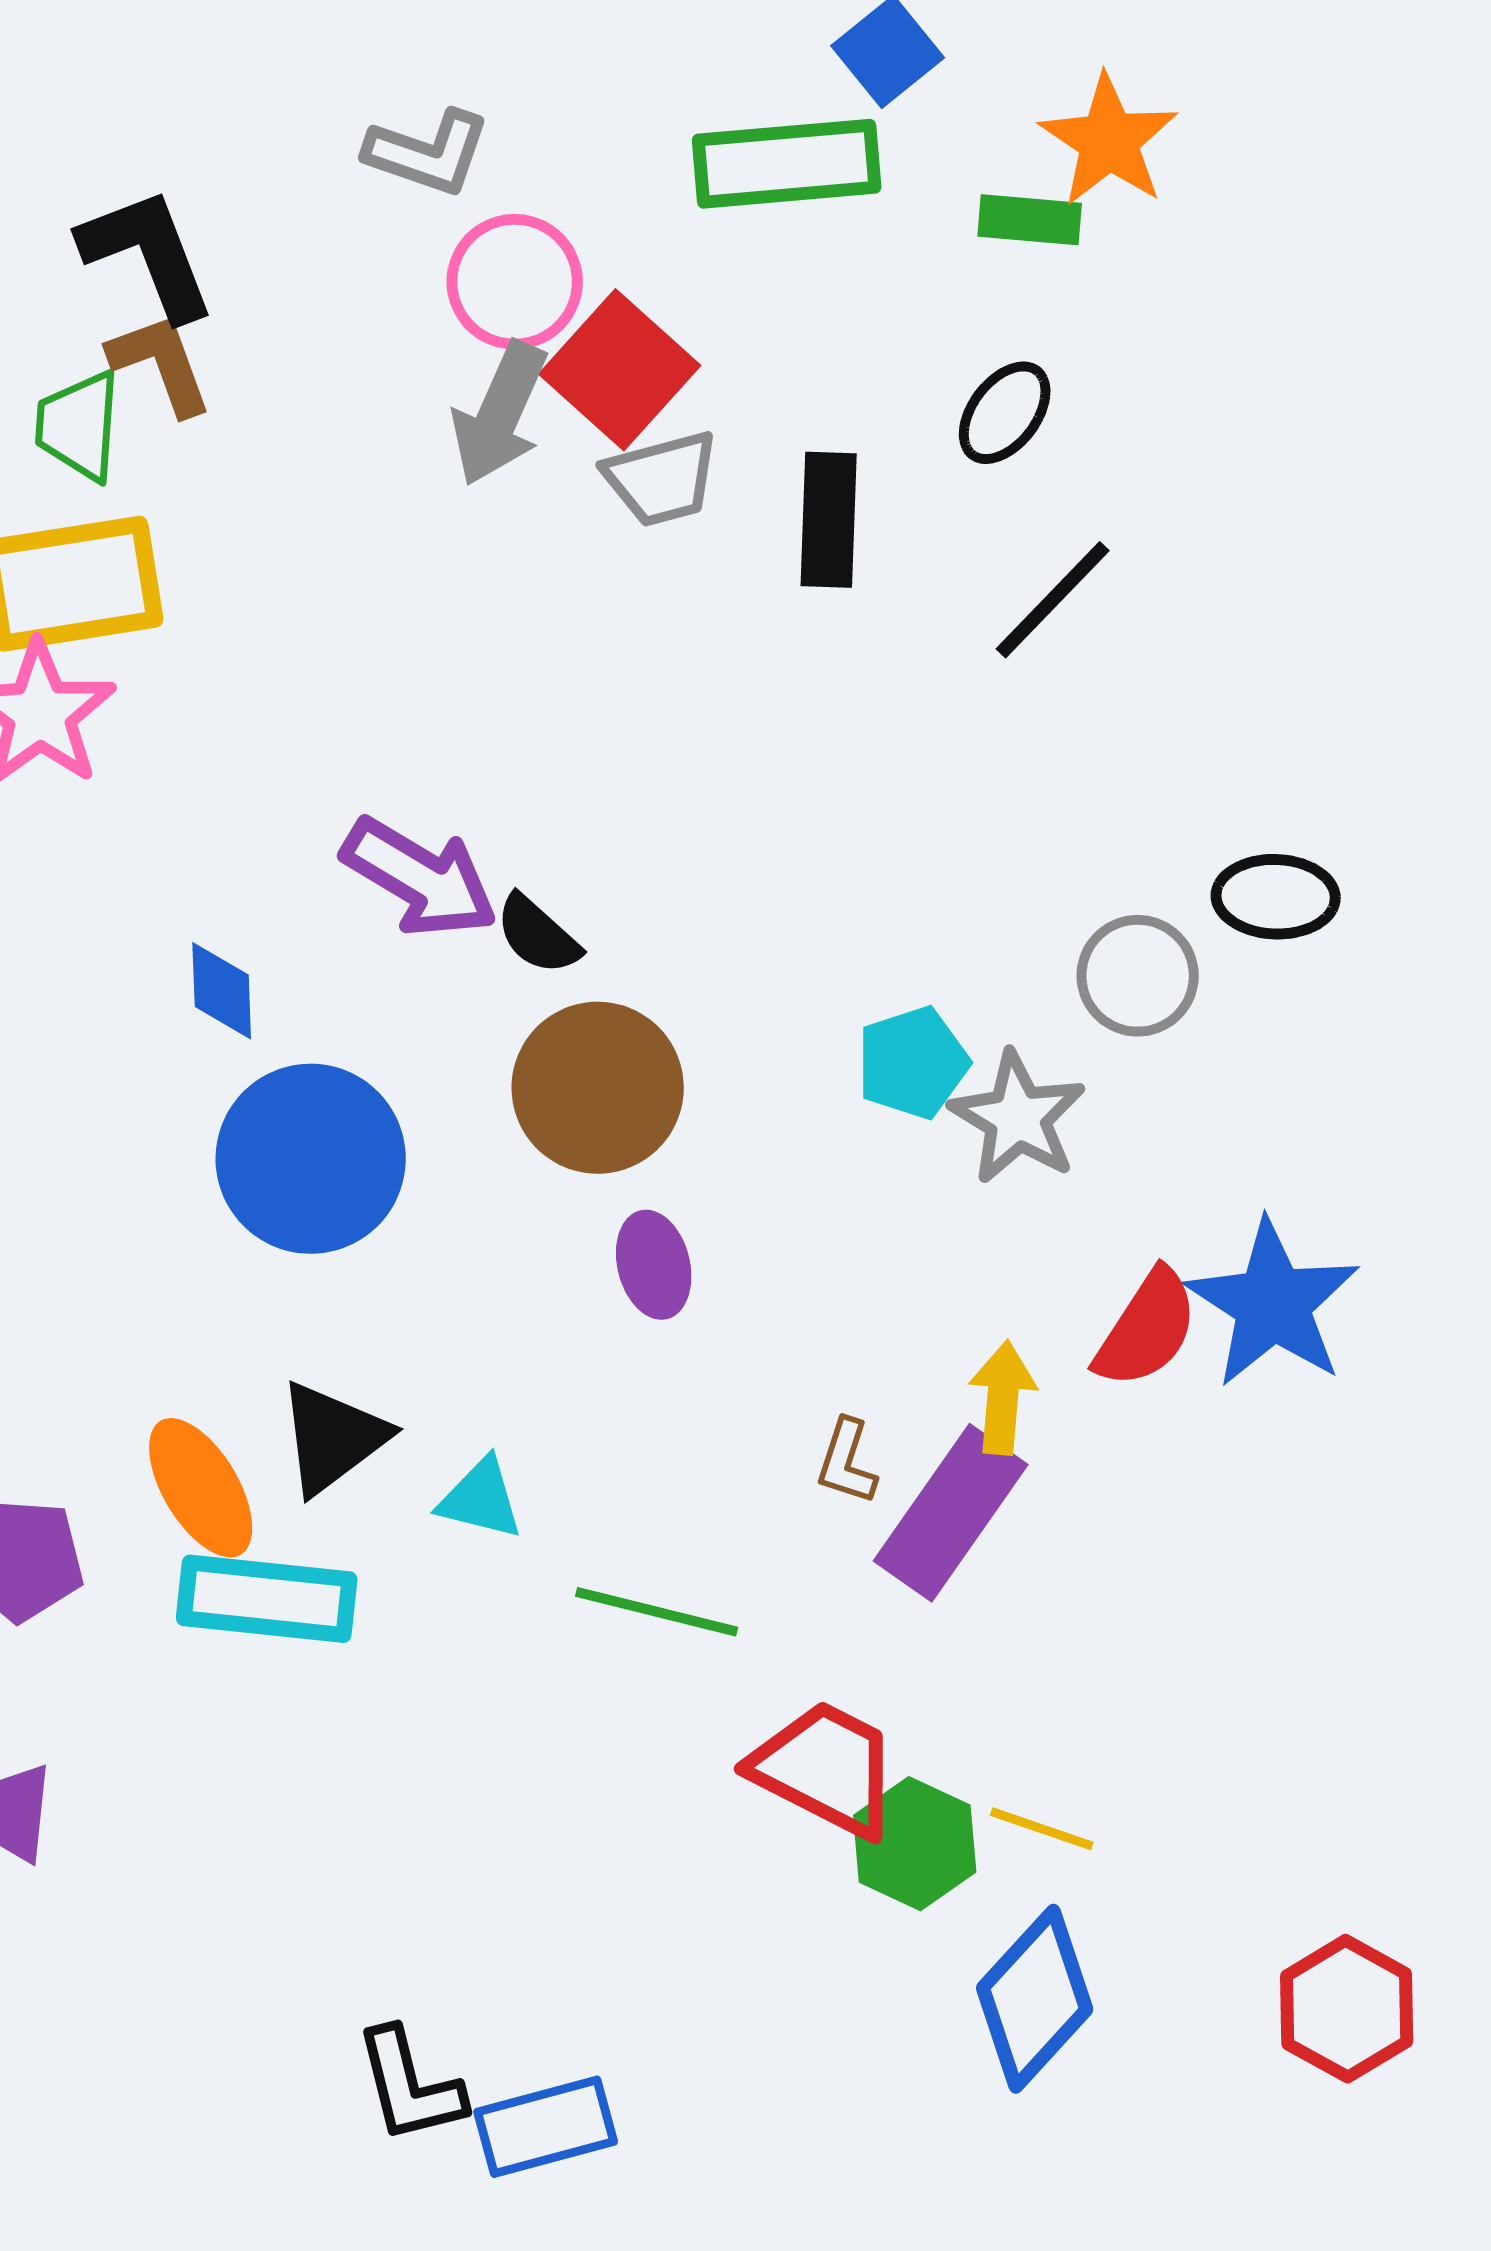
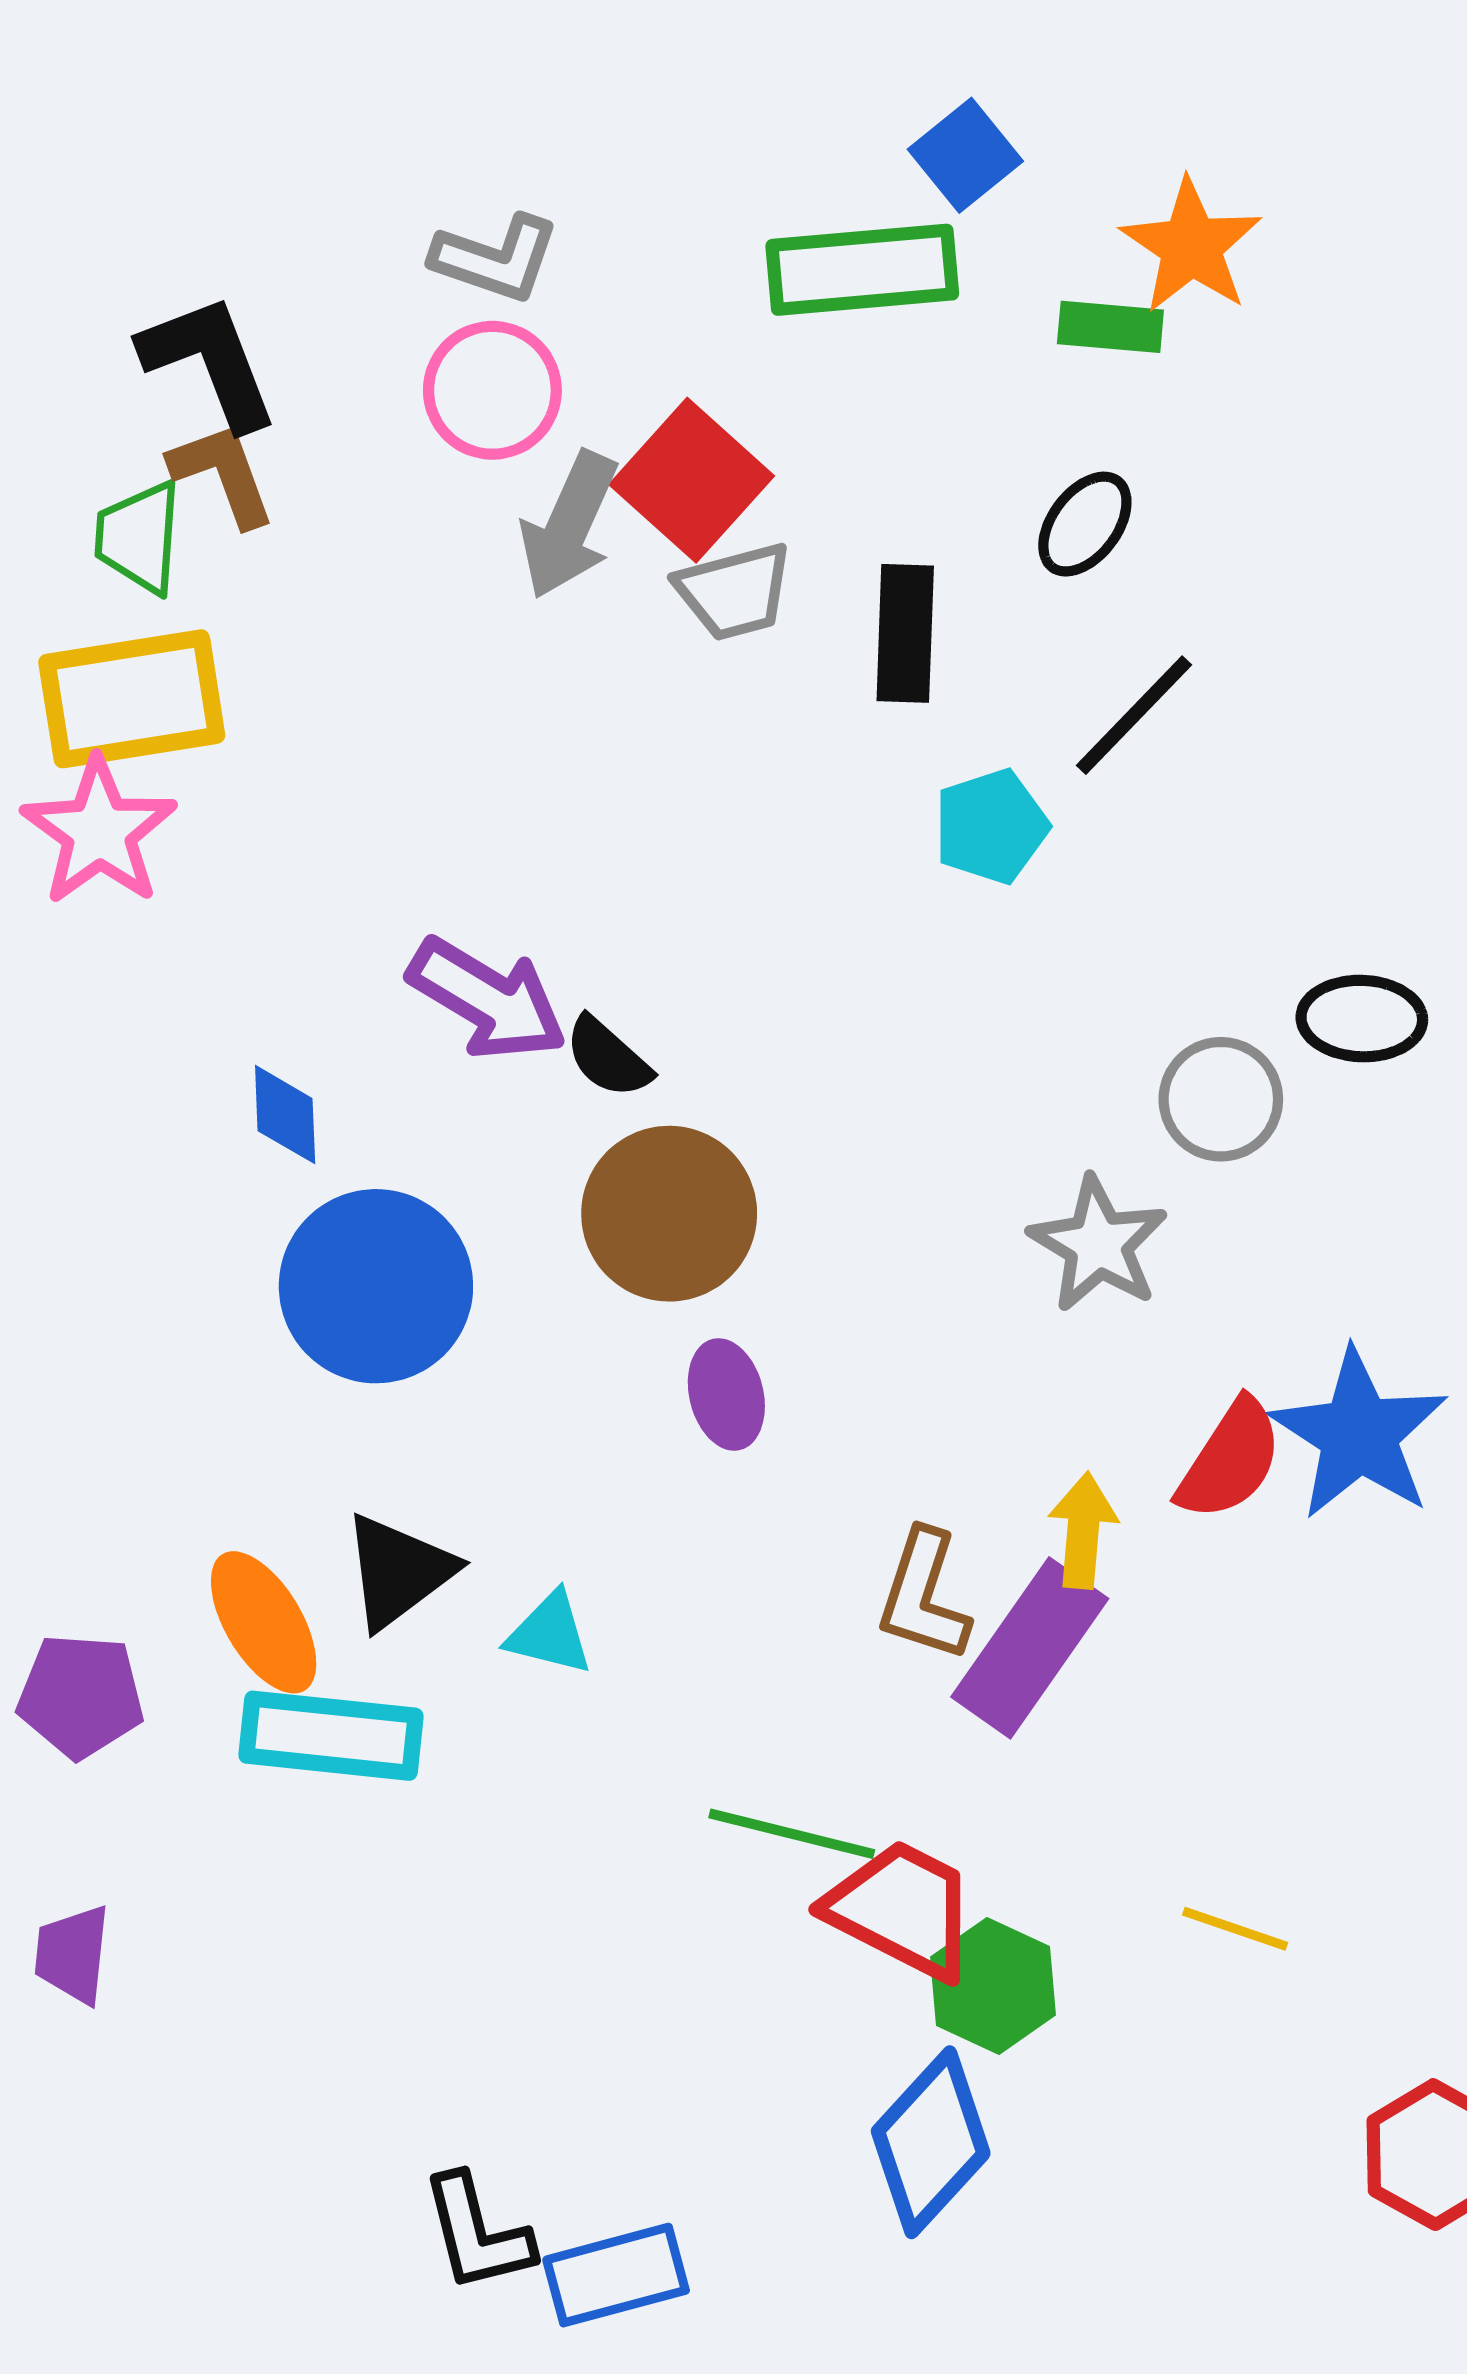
pink circle: (515, 282) -> (492, 390), moved
cyan pentagon: (913, 1063) -> (991, 826), moved
brown L-shape: (847, 1462) -> (924, 1596), size x1.5
green line: (657, 1612) -> (792, 1834), moved
yellow line: (1042, 1829) -> (1235, 1929), moved
blue diamond: (1035, 1999) -> (931, 2142), moved

